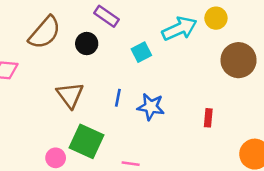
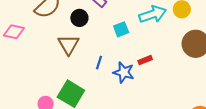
brown triangle: (70, 95) -> (69, 45), moved
red rectangle: (208, 118) -> (145, 60), moved, turned 56

